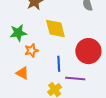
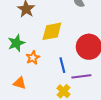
yellow diamond: (55, 29) -> (52, 31), turned -75
orange triangle: (22, 73) -> (20, 83), moved

